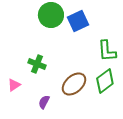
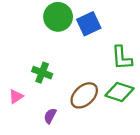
green diamond: (105, 81) -> (119, 92), turned 55

